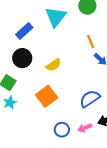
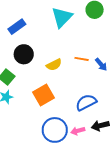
blue rectangle: (24, 31) -> (17, 27), moved
orange line: (91, 42) -> (82, 59), moved, turned -64
blue circle: (62, 130) -> (55, 130), size x1.6

